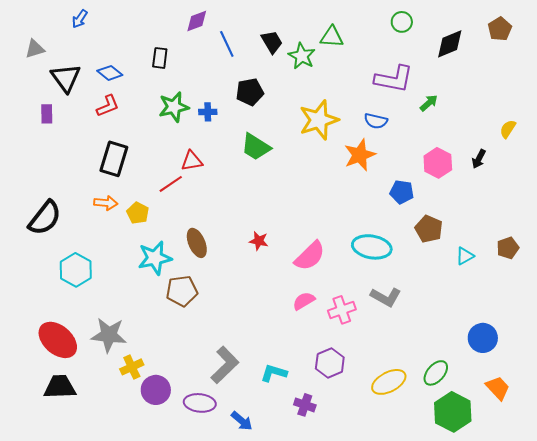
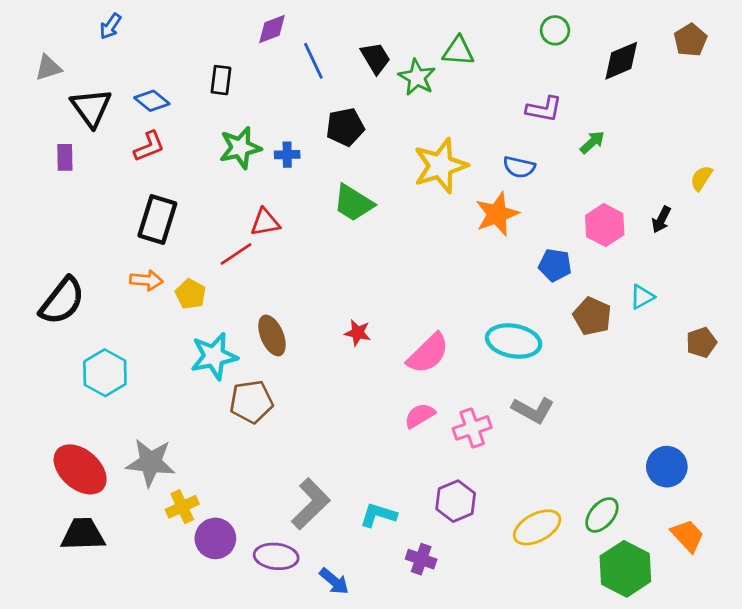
purple L-shape: (394, 79) -> (544, 109), size x0.7
cyan triangle: (465, 256) -> (642, 297), moved

